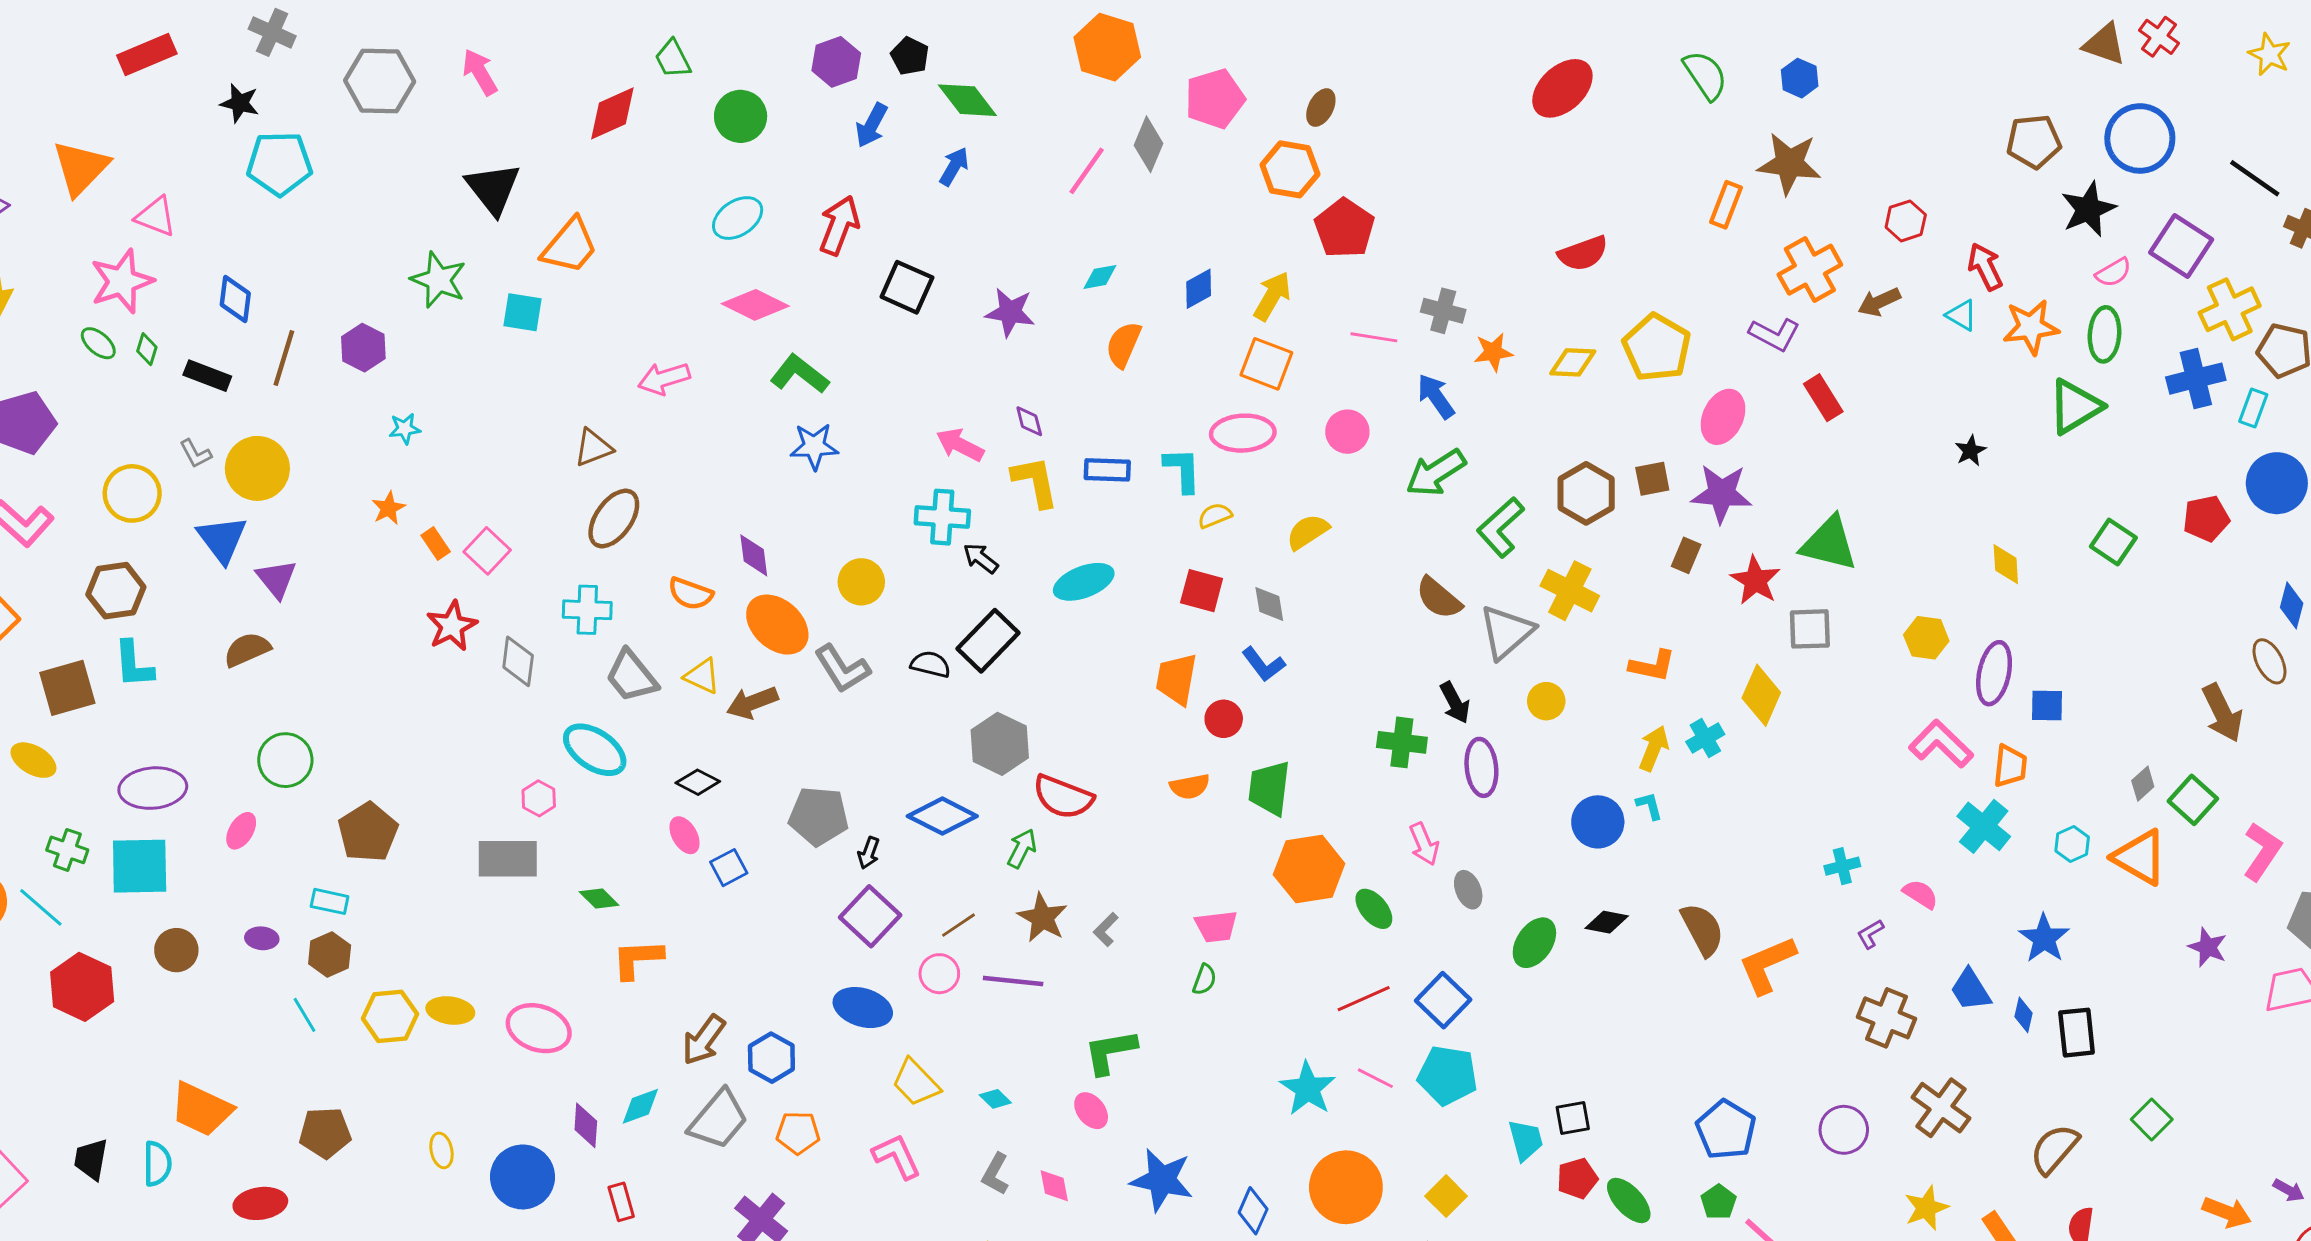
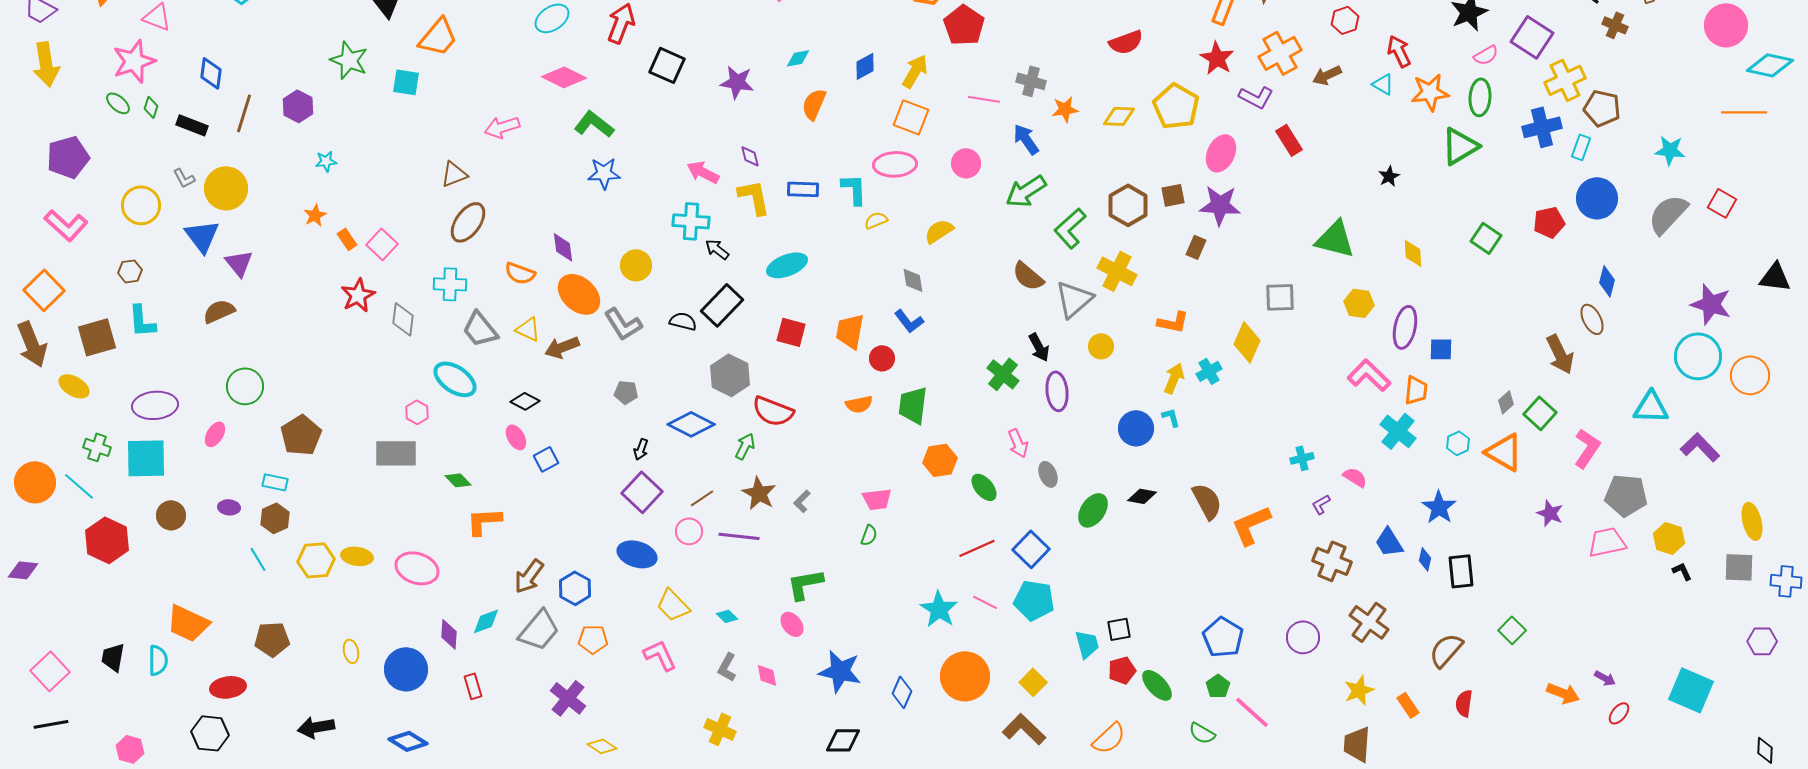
green triangle: (1829, 544) -> (1335, 239), moved
red star: (1755, 580) -> (1217, 58), moved
brown hexagon: (116, 591) -> (130, 271), size x0.6
red square: (1202, 591) -> (791, 332), moved
green cross: (1402, 742) -> (1003, 374), turned 32
gray pentagon: (819, 816) -> (626, 392), moved, size x0.6
orange hexagon: (1309, 869) -> (940, 460), size x0.7

